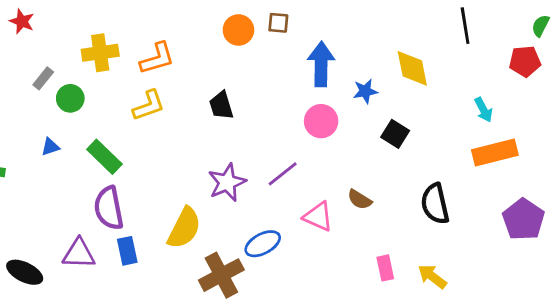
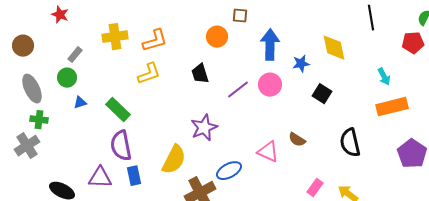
orange circle: (238, 30) -> (217, 37), moved
green circle: (70, 98) -> (67, 78), moved
purple line: (283, 174) -> (238, 90), moved
pink rectangle: (385, 268) -> (315, 188), turned 48

